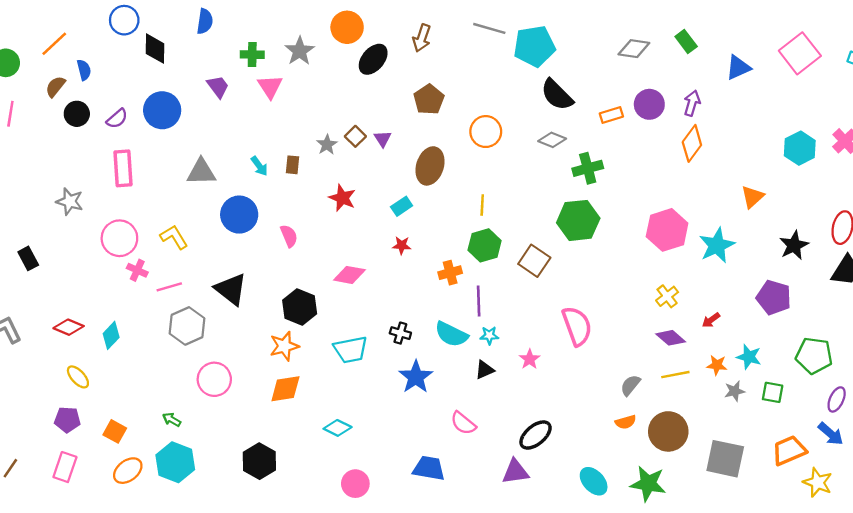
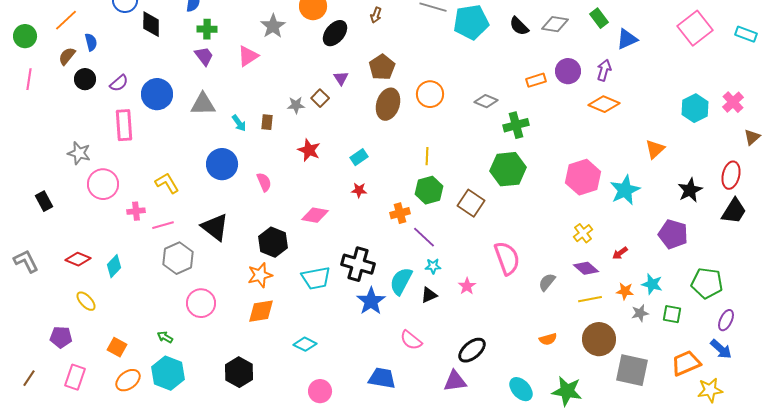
brown arrow: (422, 38) -> (376, 15), size x0.7
green cross: (252, 55) -> (207, 29), moved
blue triangle: (738, 68) -> (627, 39), moved
pink triangle: (270, 87) -> (248, 56), turned 30
black semicircle: (557, 95) -> (519, 26), moved, size x0.7
blue circle: (162, 110) -> (157, 94), moved
purple triangle: (383, 139) -> (341, 78), moved
orange diamond: (692, 143) -> (604, 104), turned 76
gray star: (327, 145) -> (296, 105), turned 30
brown ellipse: (430, 166) -> (388, 104), moved
gray triangle: (201, 172) -> (203, 104), moved
pink circle: (119, 238) -> (103, 184), moved
pink cross: (137, 270) -> (136, 211), turned -30
purple line: (479, 301) -> (424, 237), turned -45
black cross: (400, 333) -> (358, 264), size x1.8
cyan semicircle: (451, 334) -> (401, 281), moved, turned 92
gray semicircle: (630, 385) -> (547, 282), moved
purple pentagon: (67, 420) -> (61, 337), moved
brown circle: (668, 431) -> (599, 339), moved
yellow star: (818, 482) -> (710, 390), turned -30

